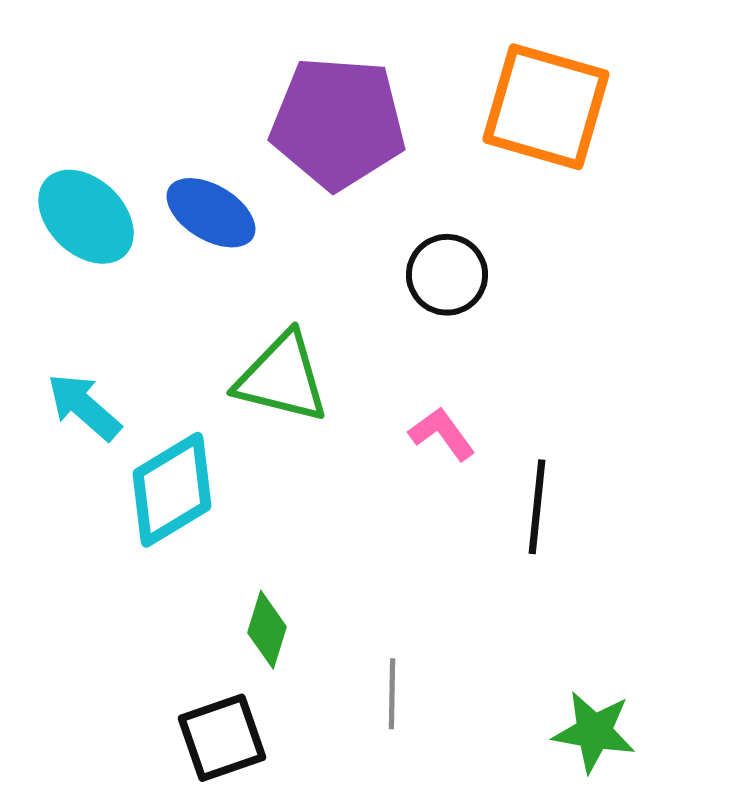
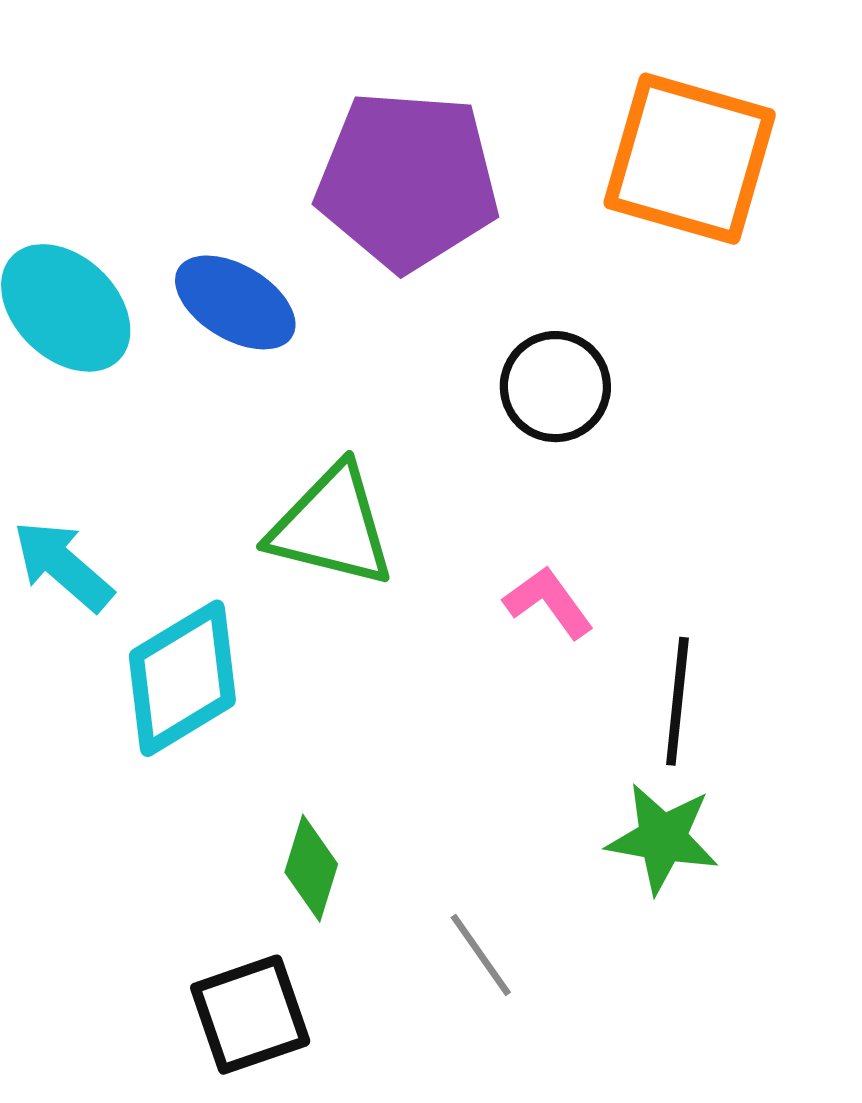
gray line: (392, 694) -> (481, 955), turned -36
green star: (594, 732) -> (663, 838), moved

